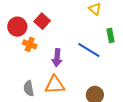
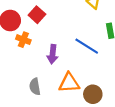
orange triangle: (55, 85) -> (69, 83), moved
gray semicircle: (29, 88) -> (35, 87), moved

